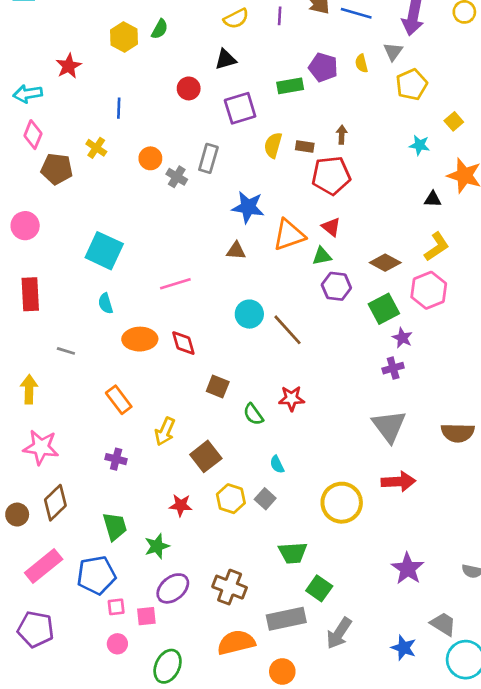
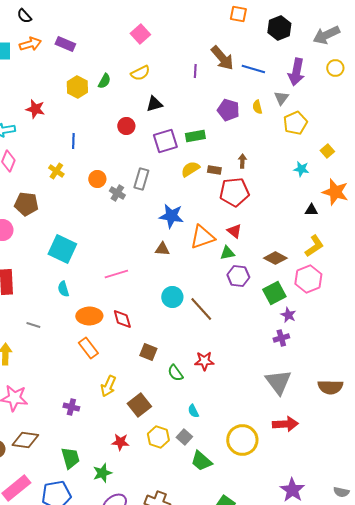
yellow semicircle: (236, 19) -> (140, 73), moved
red star: (69, 66) -> (35, 109), turned -30
green rectangle: (290, 86) -> (195, 136), moved
yellow semicircle: (273, 145) -> (190, 169), turned 42
brown pentagon: (57, 169) -> (26, 204), moved
orange rectangle: (119, 400) -> (88, 348), moved
brown diamond: (55, 503) -> (25, 440), turned 52
green trapezoid: (293, 553) -> (201, 461), moved, turned 45

